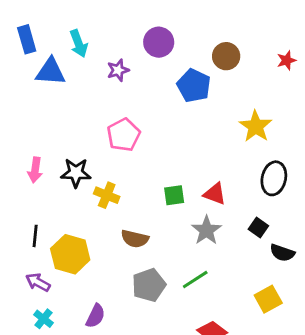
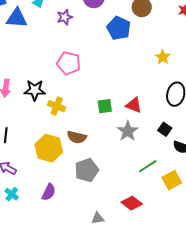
yellow star: (256, 126) -> (163, 57), size x0.7
pink pentagon: (124, 135) -> (69, 63), turned -30
yellow hexagon: (70, 254) -> (49, 148), moved
green line: (195, 279) -> (148, 166), moved

